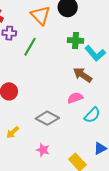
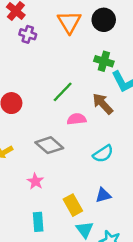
green line: (30, 47) -> (63, 92), moved
pink semicircle: (75, 98) -> (77, 119), moved

